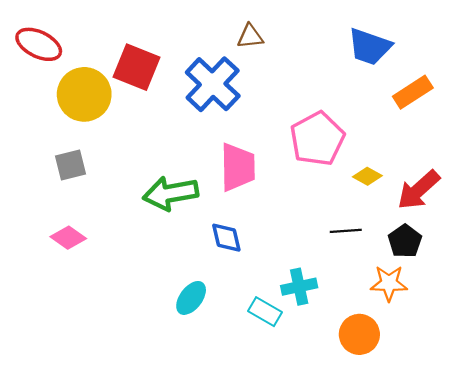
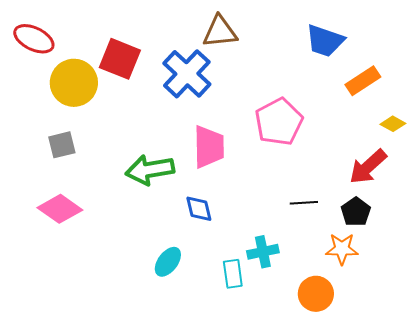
brown triangle: (250, 36) -> (220, 32), size x1.5
yellow diamond: (367, 176) -> (393, 124), moved
pink diamond: (68, 238) -> (60, 209), size x1.4
cyan rectangle: (265, 312) -> (233, 274), turned 52

